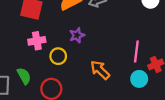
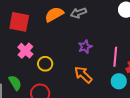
purple star: (77, 35) -> (85, 47), moved
pink cross: (37, 41) -> (25, 51), turned -35

